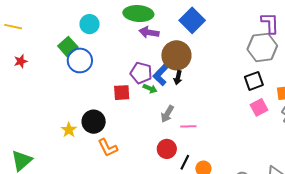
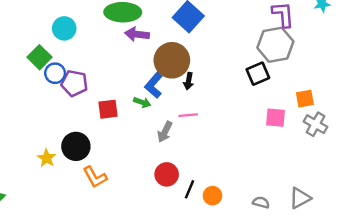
blue circle: (80, 60) -> (55, 73), size x0.7
purple pentagon: (141, 73) -> (74, 83), moved
black arrow: (178, 78) -> (189, 81), moved
black square: (254, 81) -> (258, 74), moved
pink square: (259, 107) -> (276, 118), turned 36
pink line: (188, 126) -> (188, 115), moved

